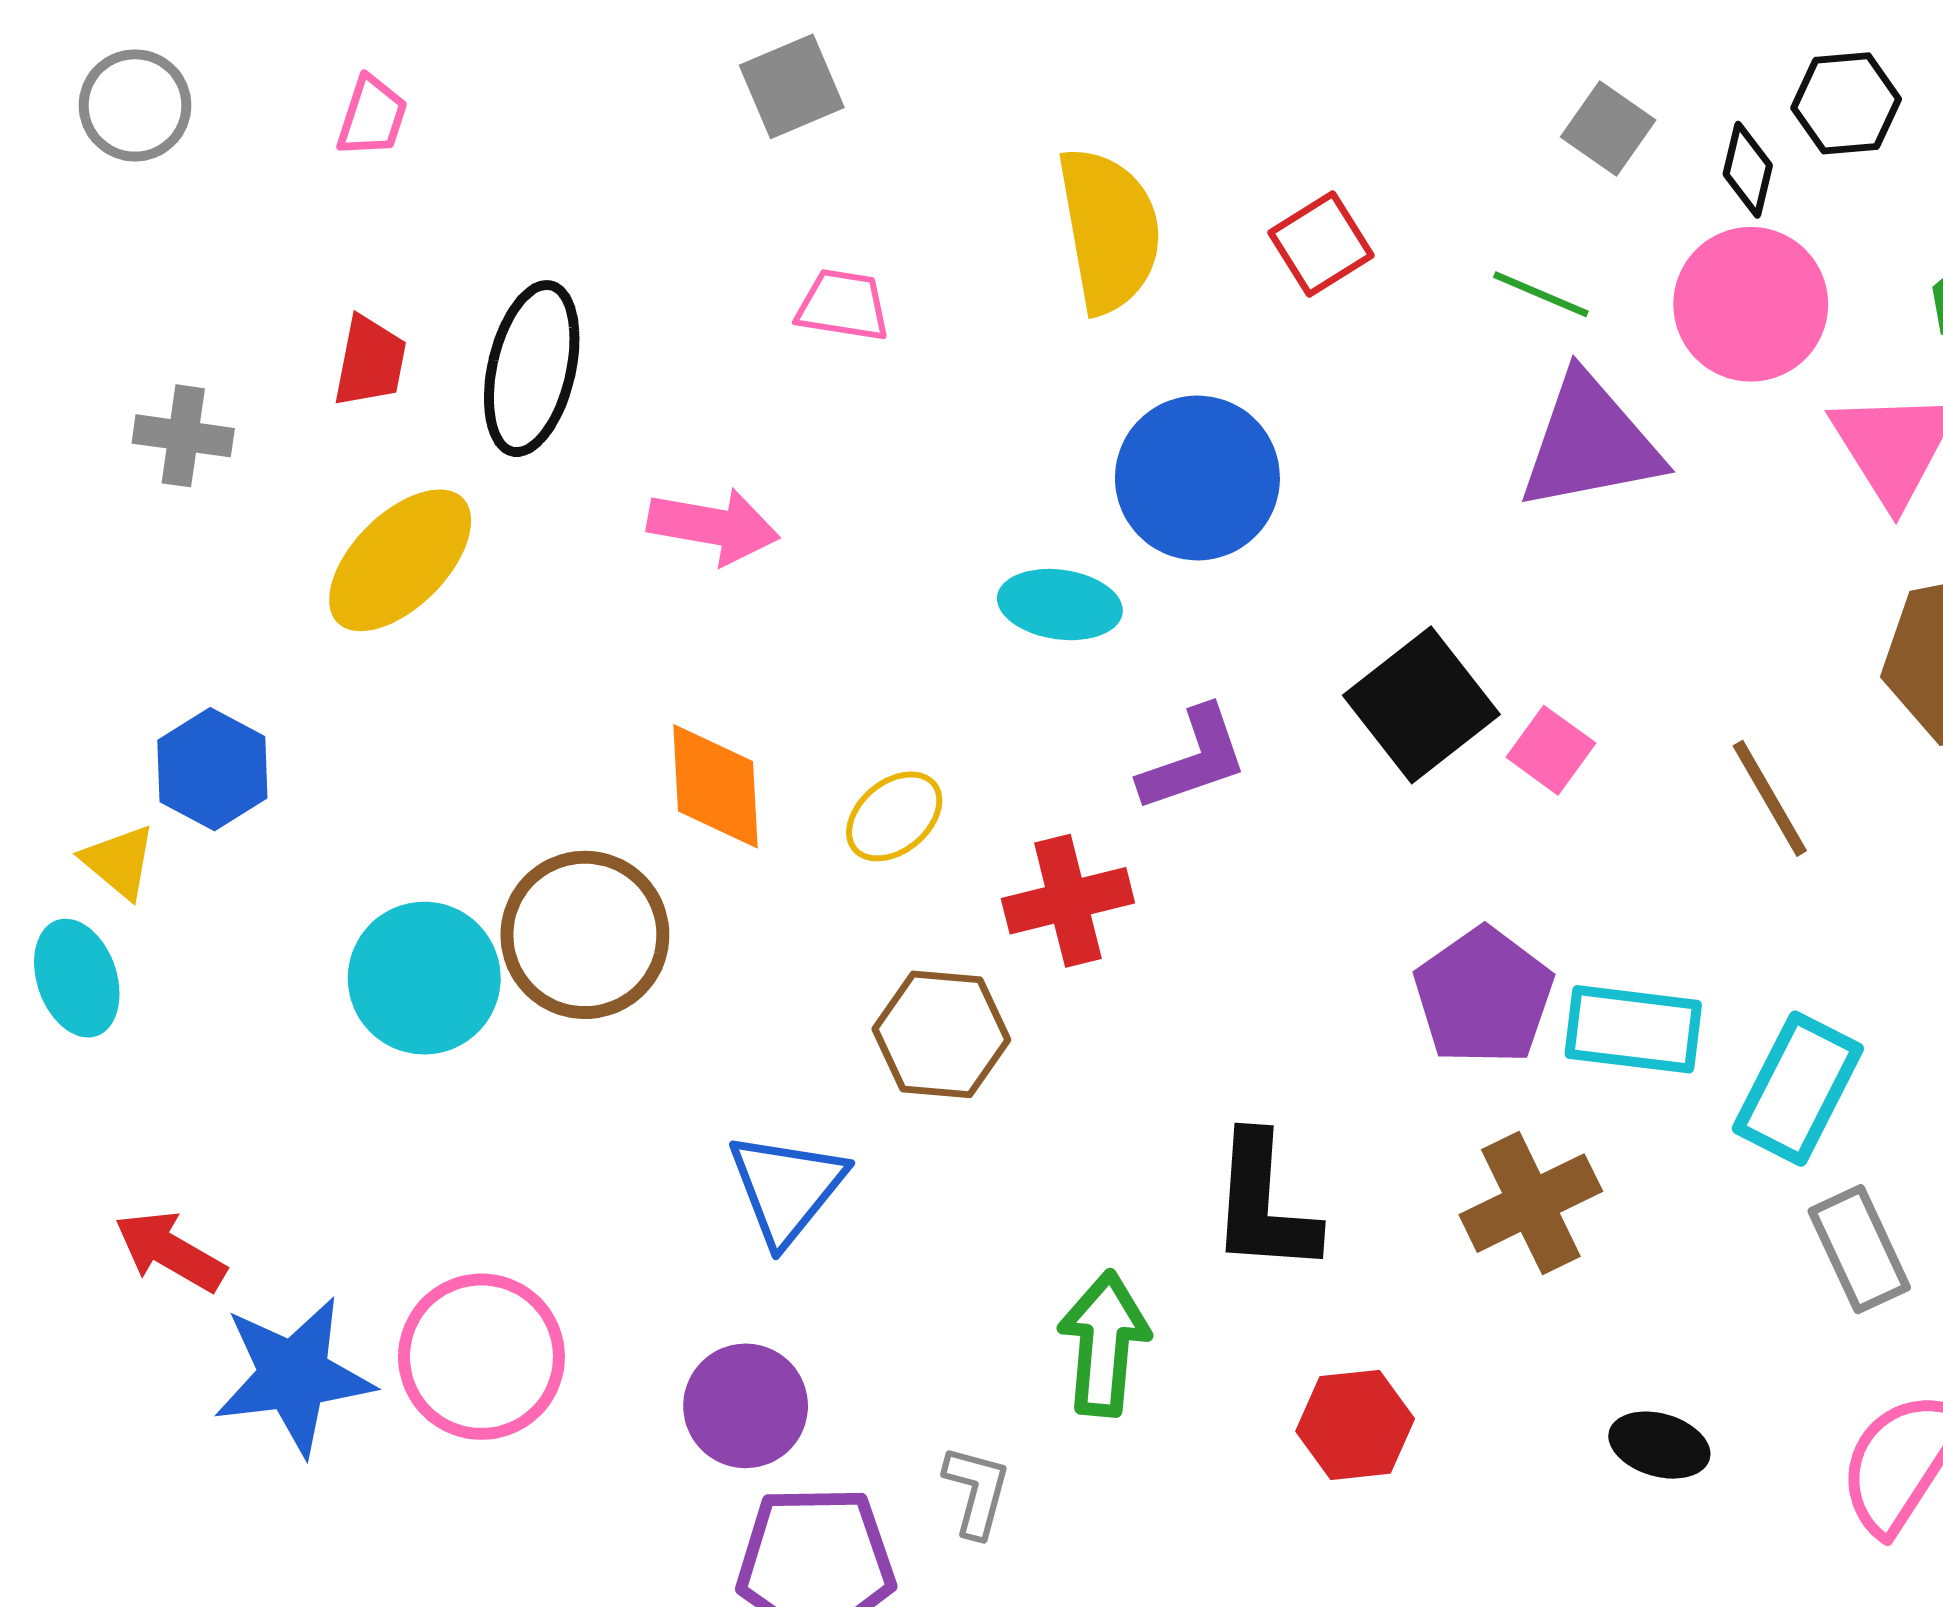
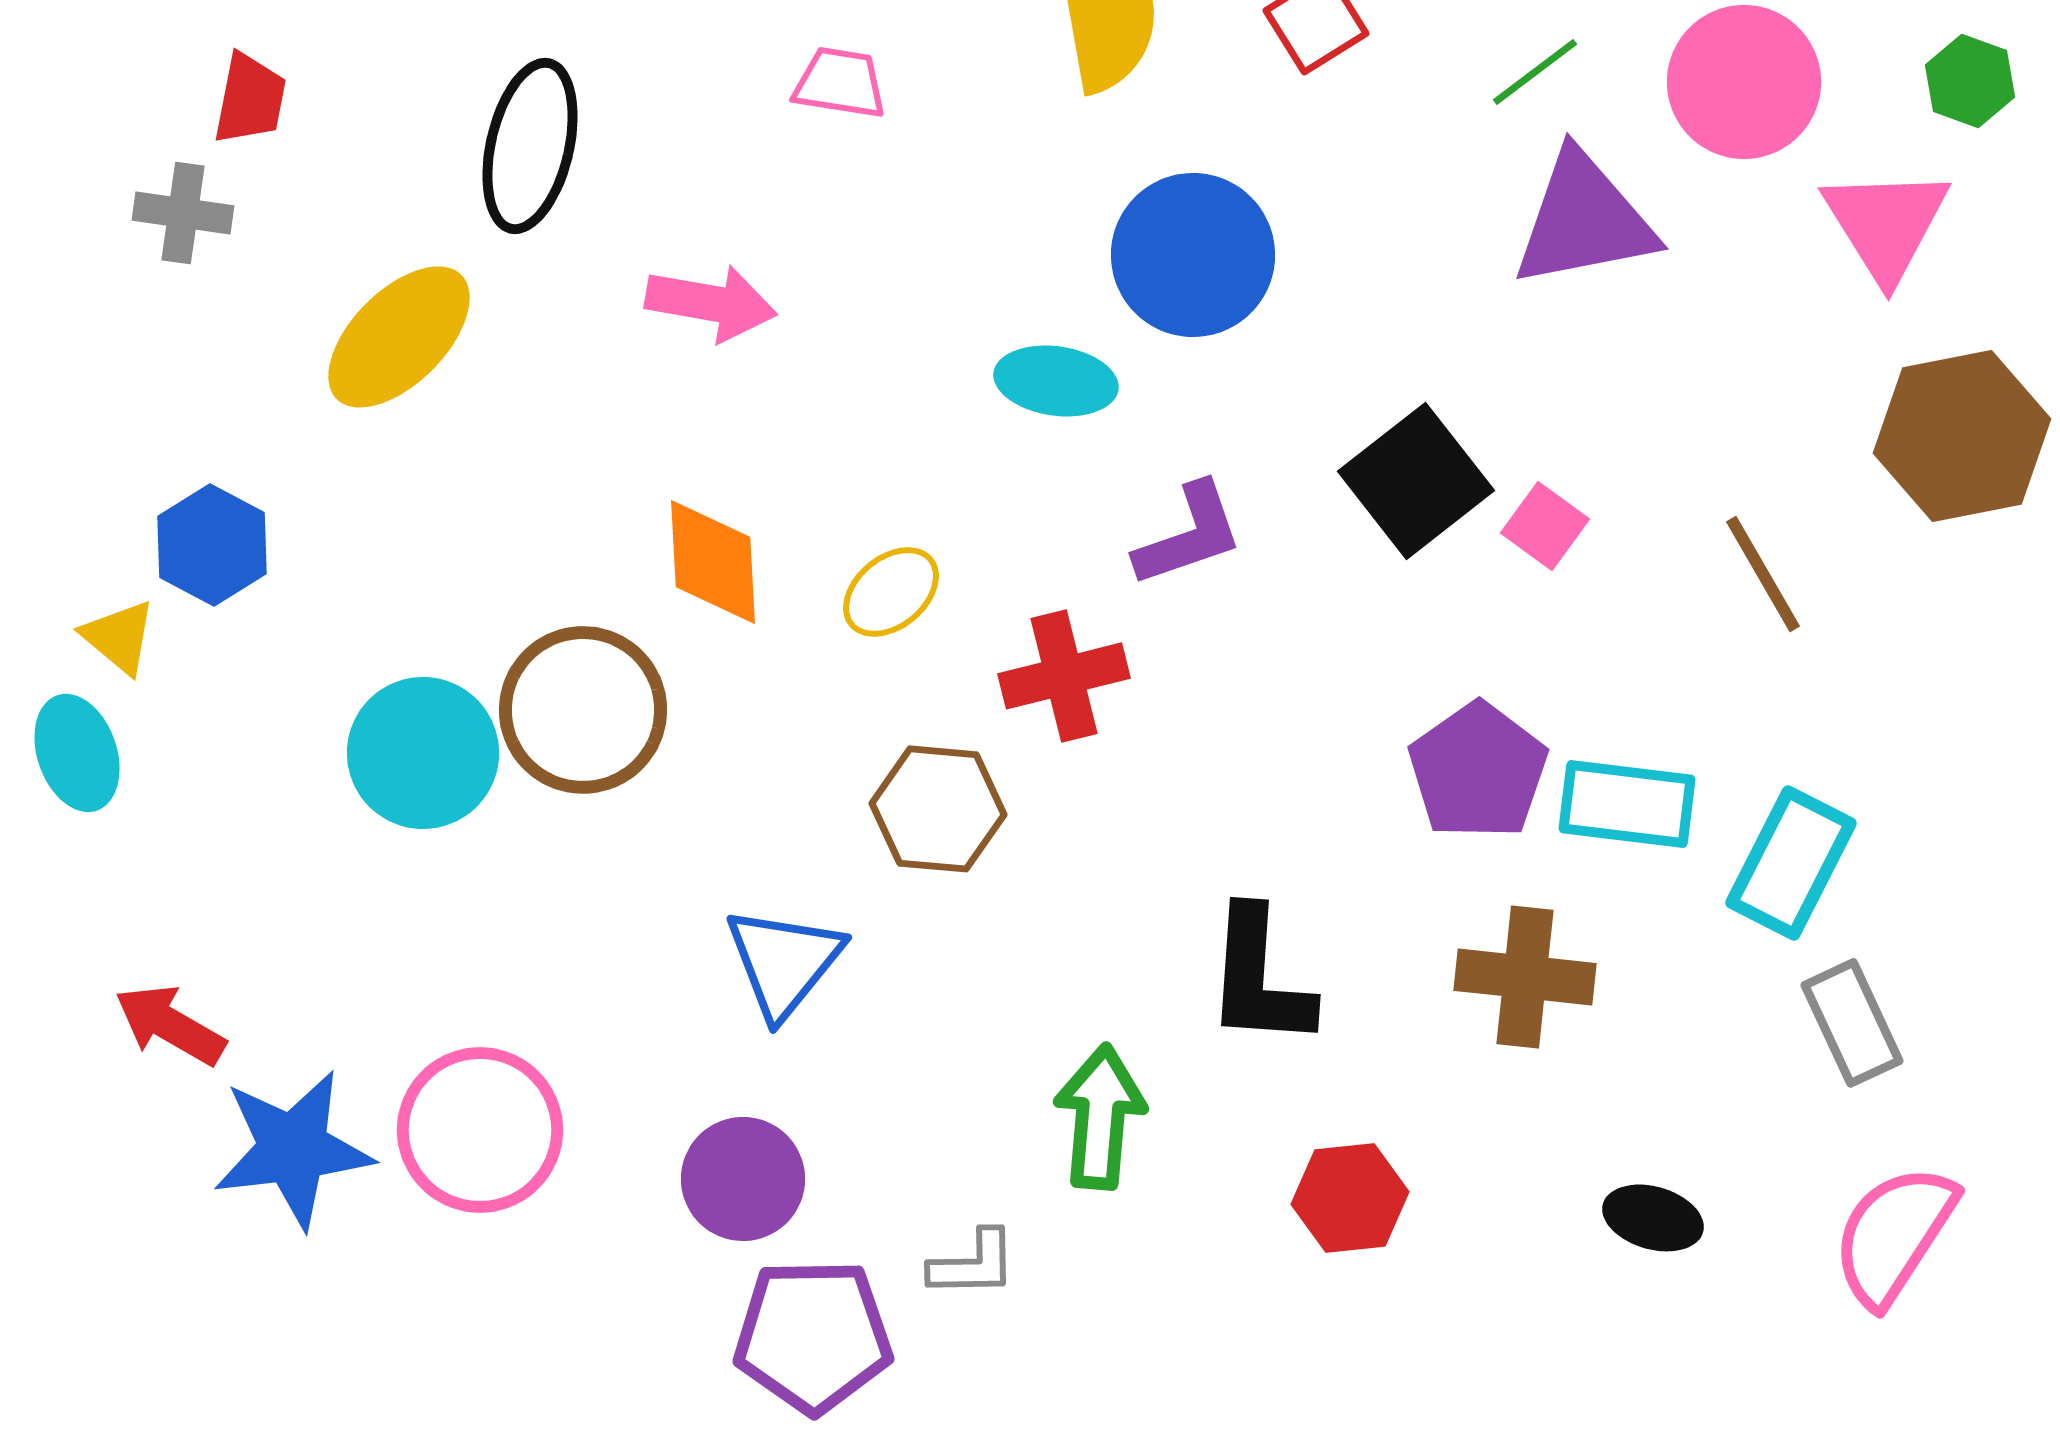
green line: (1541, 294) -> (1535, 72), turned -60
red trapezoid: (370, 362) -> (250, 99), moved
brown cross: (1531, 1203) -> (1525, 977), turned 32
gray L-shape: (977, 1491) -> (973, 1264), turned 74

